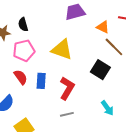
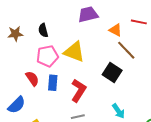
black semicircle: (23, 24) -> (43, 30), moved
pink pentagon: (24, 51) -> (47, 56), moved

